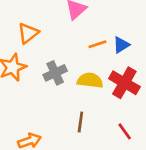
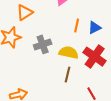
orange line: (97, 44) -> (77, 26), turned -64
brown line: (80, 122) -> (68, 75), moved

